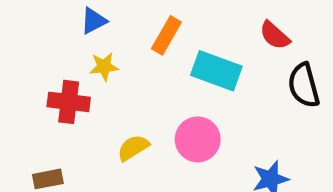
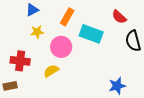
red cross: (69, 102) -> (20, 61), moved
pink circle: (198, 139) -> (61, 47), moved

